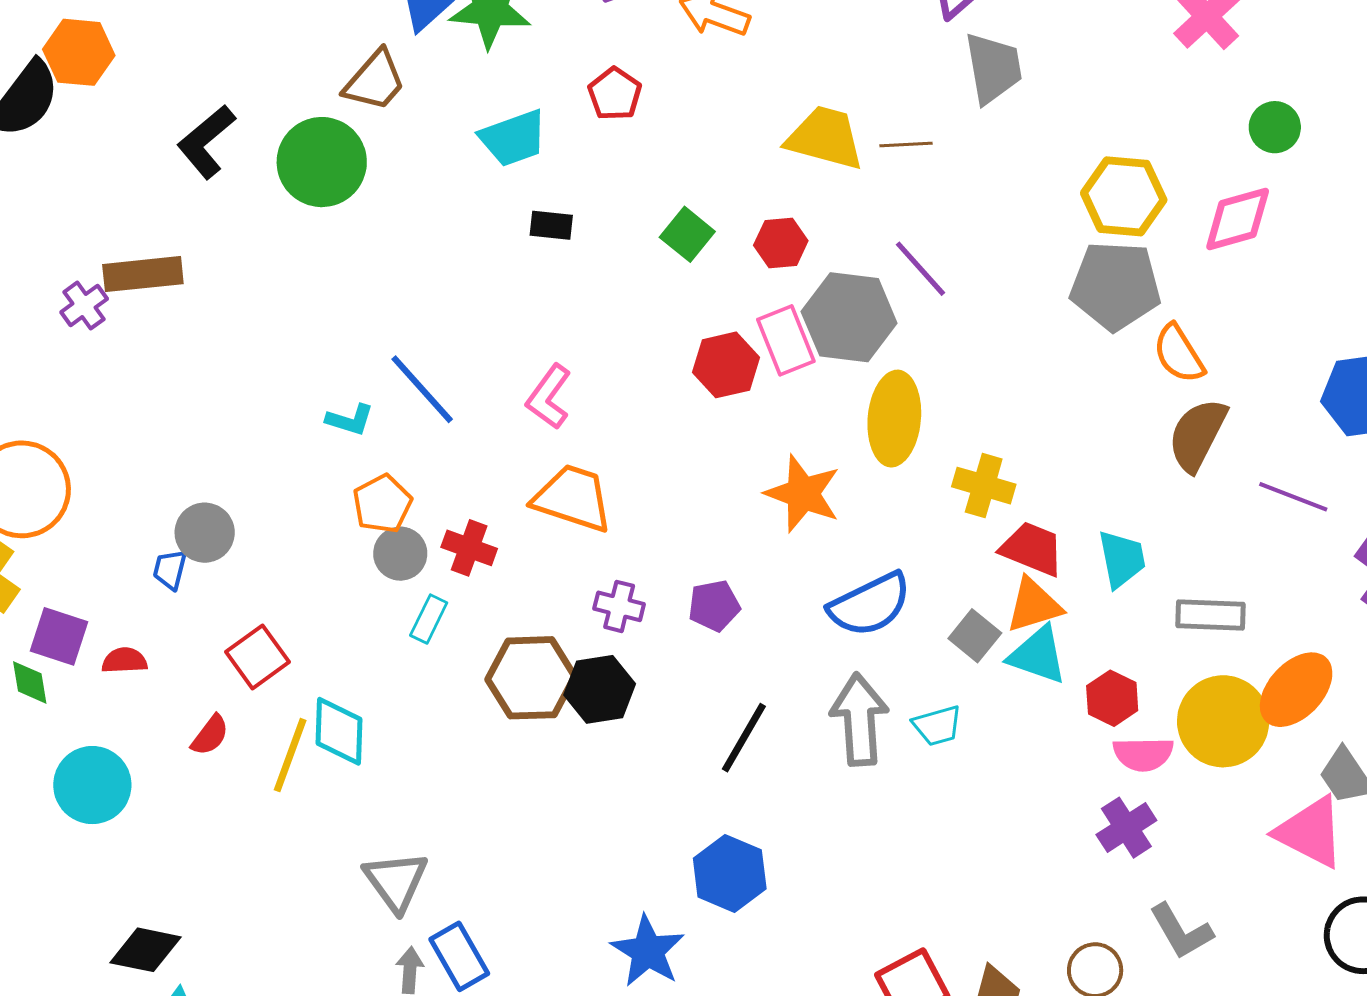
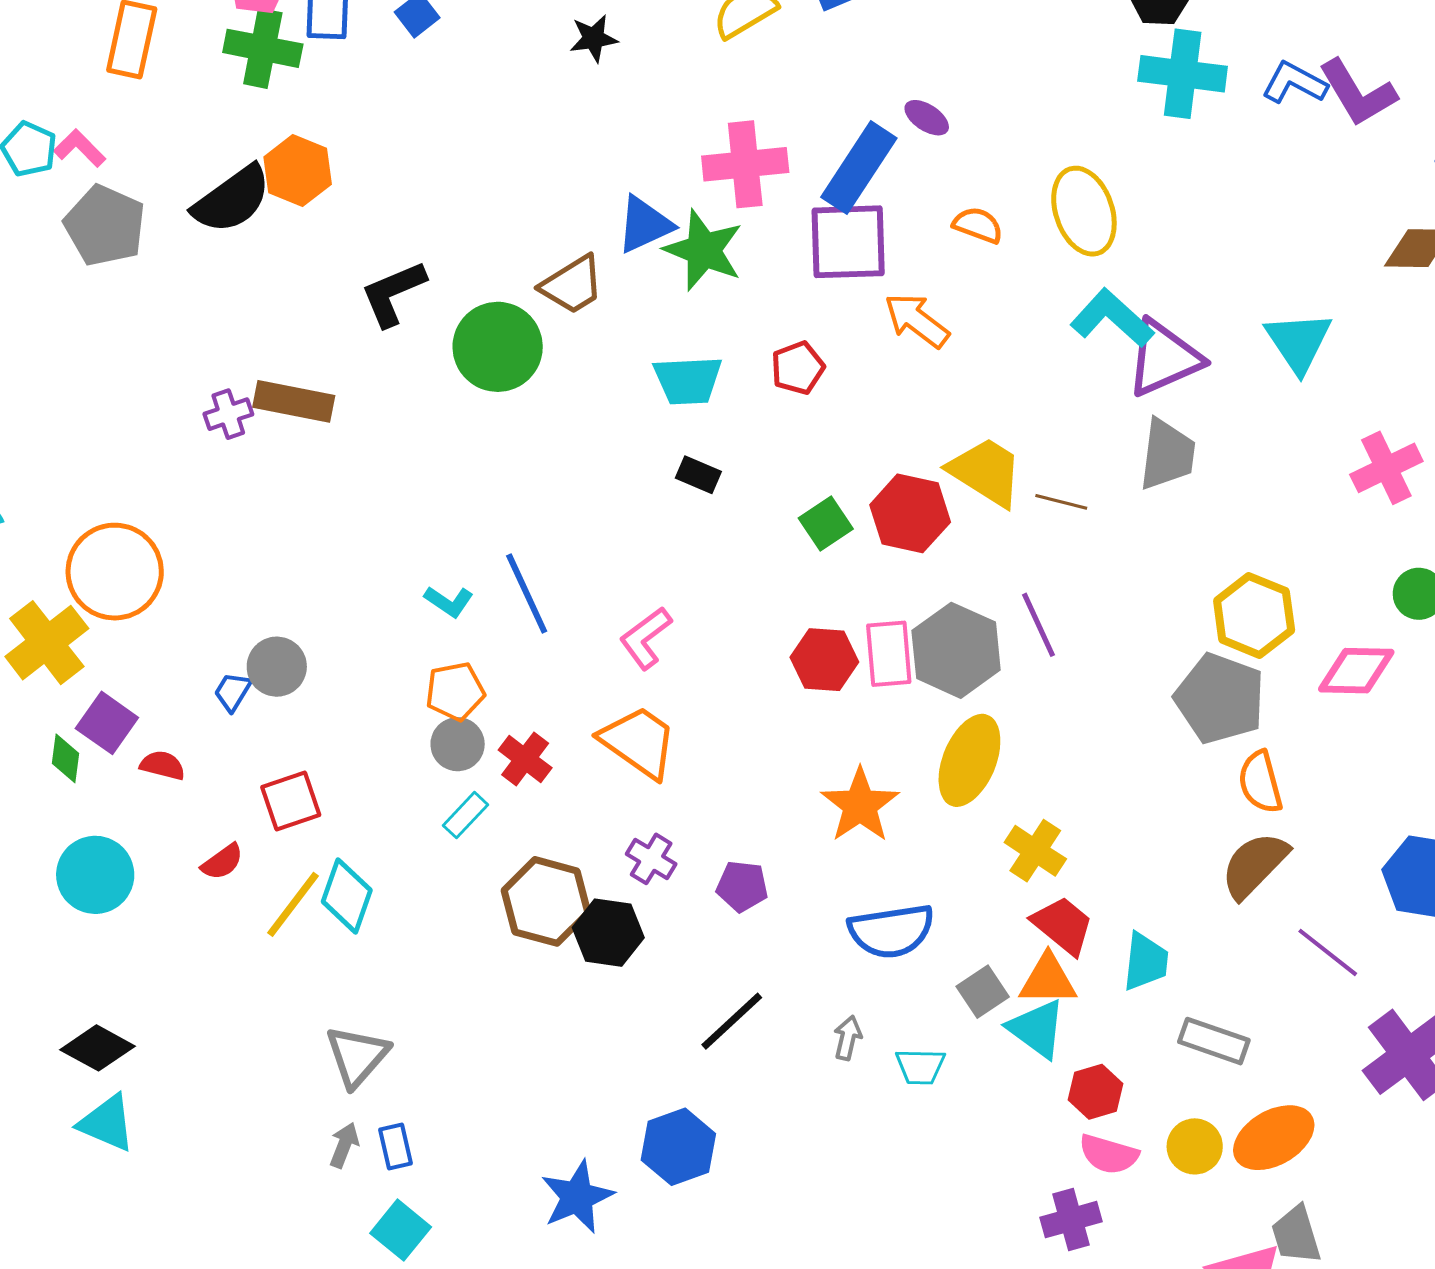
red hexagon: (781, 243) -> (910, 513), moved, size x1.5
gray arrow: (859, 720) -> (848, 1038), size x0.5
yellow circle: (1223, 721) -> (1195, 1146), size x0.6
blue rectangle: (459, 956) -> (396, 1146), size x0.7

